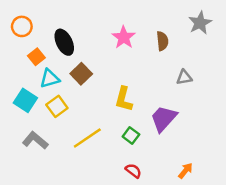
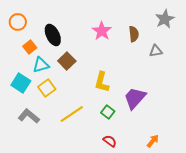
gray triangle: (184, 77) -> (156, 51), moved

